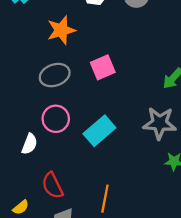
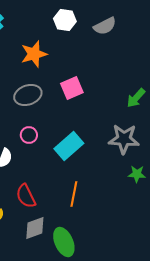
pink circle: (56, 119) -> (29, 135), size x0.7
orange line: (105, 199) -> (74, 194), moved

